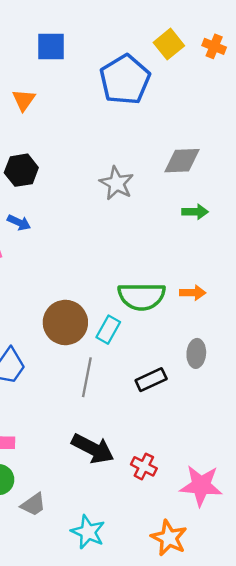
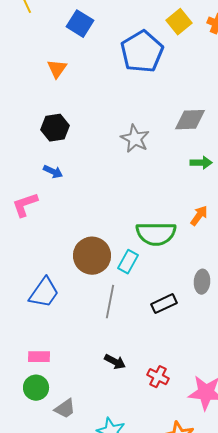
blue square: (51, 46) -> (80, 24), turned 32
orange arrow: (193, 293) -> (199, 216), moved, turned -55
black arrow: (93, 449) -> (115, 362), size x0.6

